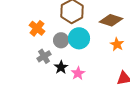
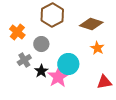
cyan circle: (79, 38) -> (68, 64), moved
pink star: (78, 73) -> (58, 77), size x1.5

